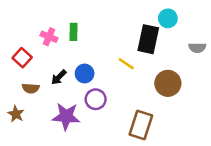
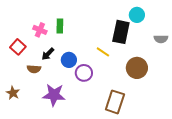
black arrow: (59, 77) -> (48, 54), moved
brown semicircle: (31, 88) -> (34, 69), moved
purple circle: (96, 99) -> (84, 73), moved

